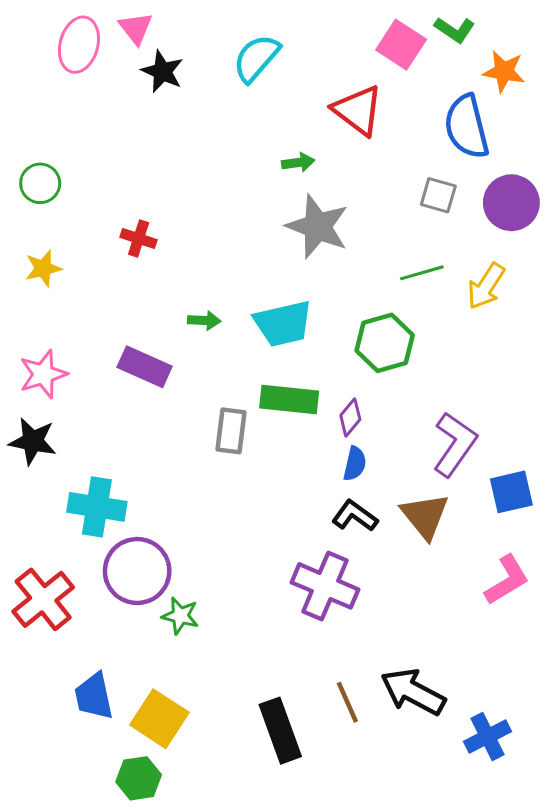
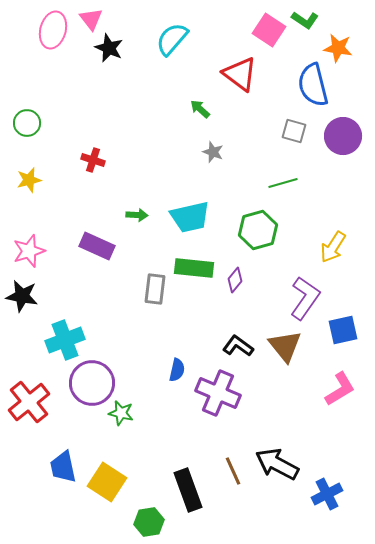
green arrow: (298, 162) -> (200, 109), turned -130
gray star: (318, 227) -> (213, 152), size x0.5
yellow arrow: (486, 286) -> (333, 247), moved
blue semicircle: (355, 464) -> (177, 370), moved
cyan cross: (97, 507) -> (65, 340), turned -30
green hexagon: (139, 778) -> (149, 522), moved

